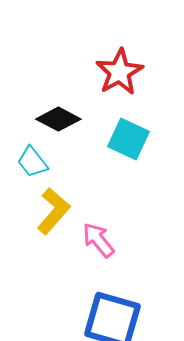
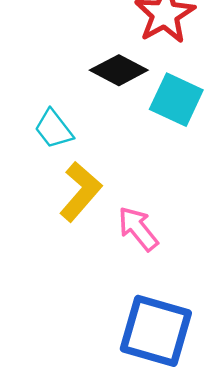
black diamond: (58, 119) -> (119, 70), moved

